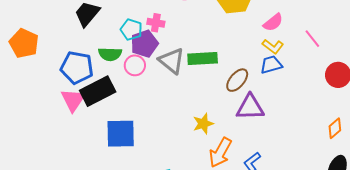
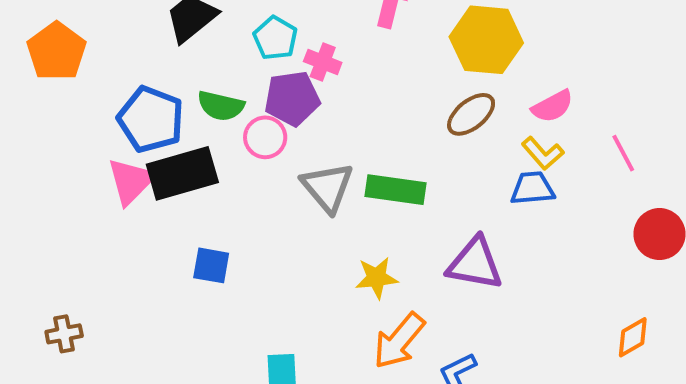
cyan pentagon: (131, 30) -> (275, 38), moved
green rectangle: (203, 59) -> (395, 190), moved
gray triangle: (172, 61) -> (327, 187), moved
brown ellipse: (237, 80) -> (471, 114), moved
blue square: (121, 134) -> (211, 265), size x0.6

